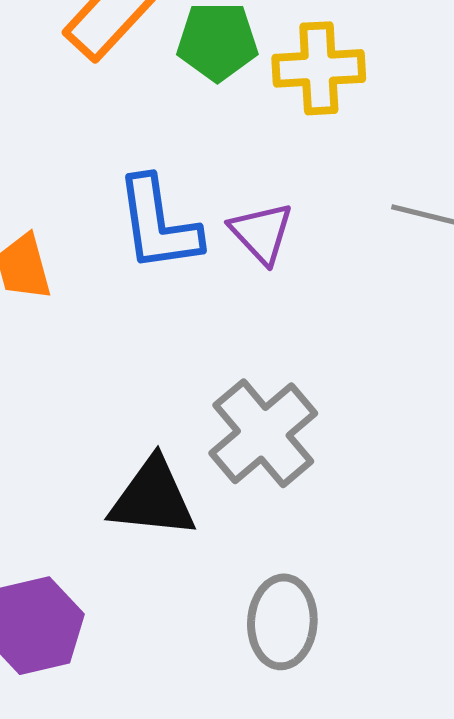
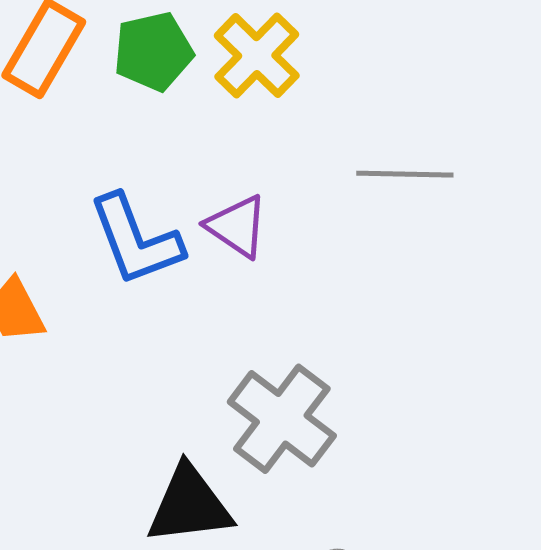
yellow cross: (319, 68) -> (257, 56), turned -30

